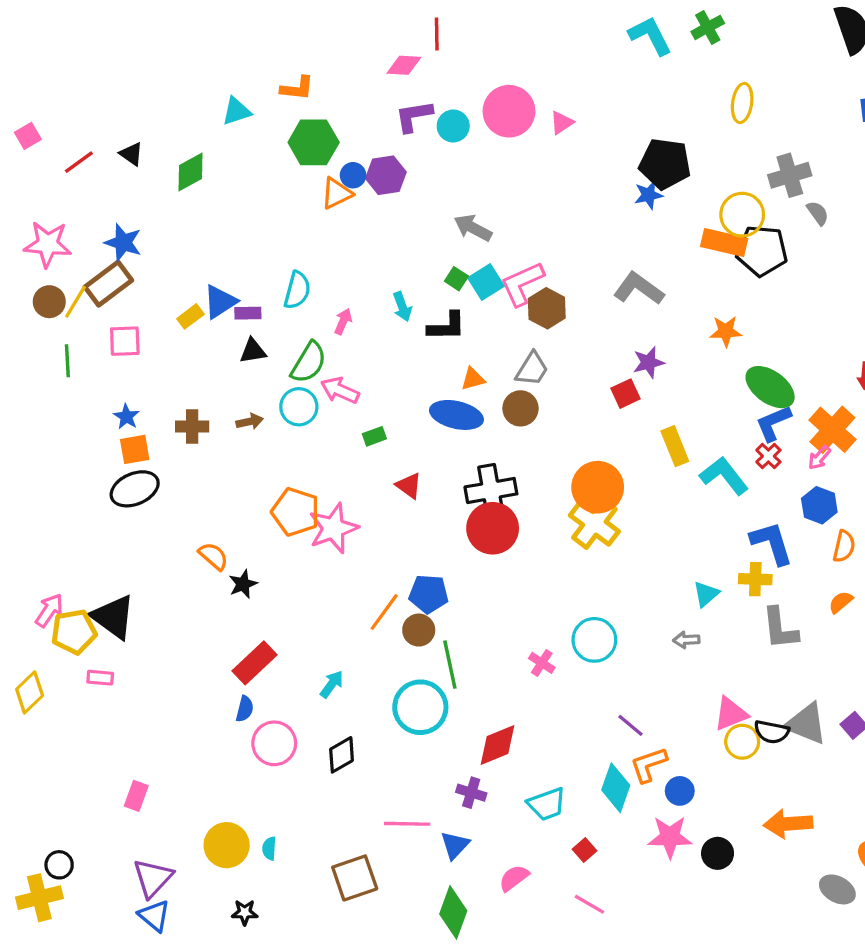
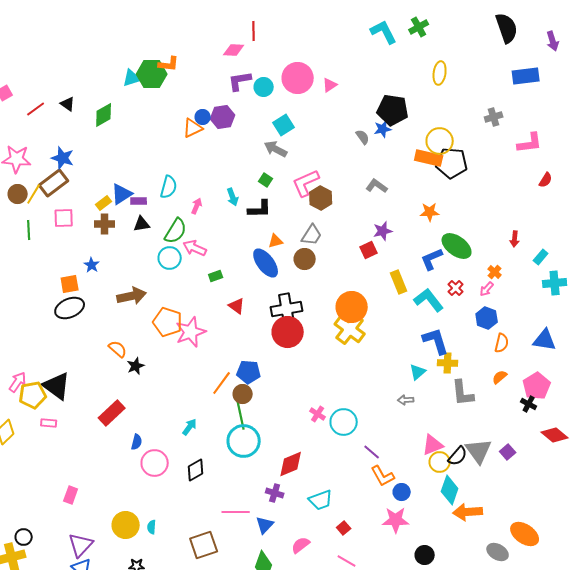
green hexagon: (314, 142) -> (152, 74), moved
gray cross: (790, 175) -> (494, 117), moved, size x0.7
gray semicircle: (818, 213) -> (363, 137), moved
cyan square: (486, 282) -> (284, 125), moved
gray L-shape: (639, 289) -> (377, 186), size x0.7
blue ellipse: (456, 415) -> (266, 263), turned 40
blue star: (126, 417) -> (92, 265), moved
brown arrow: (250, 422) -> (132, 296), moved, size x1.8
blue L-shape: (773, 423) -> (432, 259), moved
brown cross: (192, 426) -> (105, 224), moved
orange cross: (832, 430) -> (495, 272), size x0.5
blue L-shape: (772, 543) -> (436, 341), moved
cyan circle: (594, 640) -> (344, 422), moved
red rectangle: (255, 663) -> (112, 413), moved
green line: (450, 665) -> (241, 415), moved
gray triangle: (806, 724) -> (479, 451), turned 32
black semicircle: (772, 732) -> (458, 456), turned -60
orange L-shape: (649, 765) -> (383, 476), turned -100
cyan diamond: (616, 788) -> (450, 490), moved
black circle: (718, 853) -> (425, 555), moved

